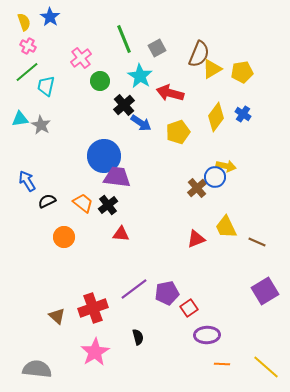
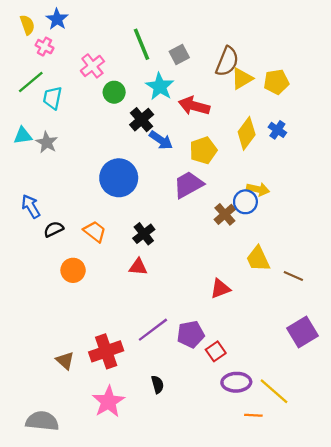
pink cross: (28, 46) -> (44, 47), moved
purple trapezoid: (117, 177) -> (188, 185), moved, turned -36
black cross: (108, 205) -> (144, 234), moved
red triangle: (196, 239) -> (220, 289), moved
yellow line: (266, 367) -> (274, 391), moved

